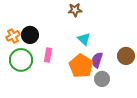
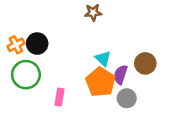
cyan triangle: (84, 39) -> (103, 58), moved
pink rectangle: (48, 55) -> (60, 97), moved
brown circle: (126, 56) -> (145, 63), moved

